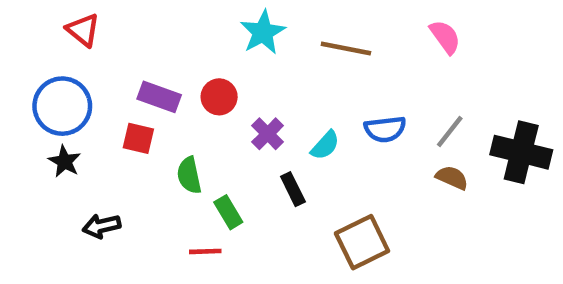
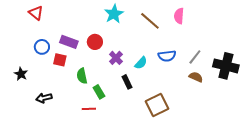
pink semicircle: (445, 37) -> (179, 16), moved, turned -140
brown line: (346, 48) -> (150, 21), turned 30
blue circle: (62, 106) -> (42, 47), moved, size x0.6
black star: (65, 161) -> (21, 74), moved

